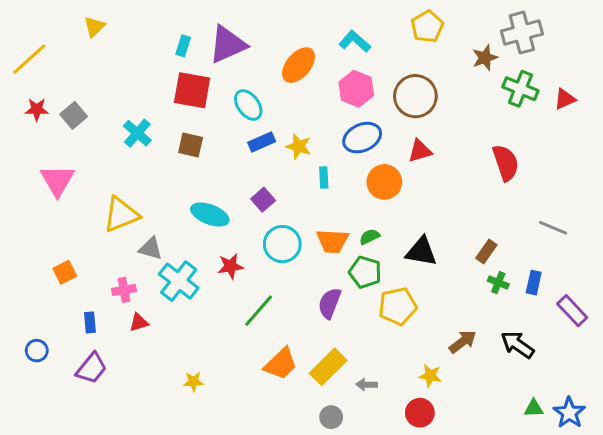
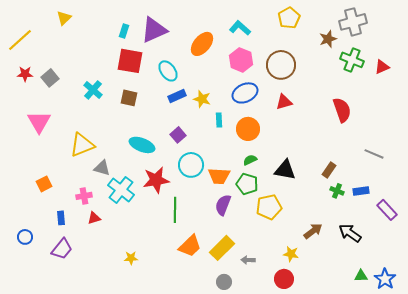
orange circle: (384, 182) -> (248, 129), moved
orange trapezoid: (333, 241) -> (219, 176), moved
red star: (230, 266) -> (156, 180), size x1.5
blue rectangle: (534, 283) -> (361, 191), turned 70
green line: (259, 311) -> (175, 210), turned -40

